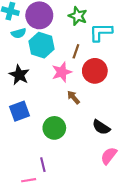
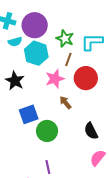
green star: (78, 16) -> (65, 39), moved
blue square: (20, 111) -> (29, 114), moved
black semicircle: (101, 127) -> (91, 131), turned 30
purple line: (43, 165) -> (48, 167), moved

